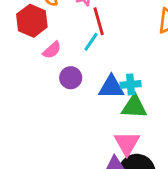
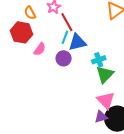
purple circle: (71, 78) -> (64, 58), moved
blue triangle: (111, 87) -> (77, 42), moved
green triangle: (134, 107) -> (105, 74), turned -36

